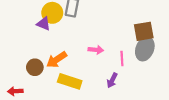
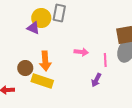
orange arrow: (57, 60) -> (45, 61), turned -60
yellow rectangle: (70, 81) -> (42, 81), moved

